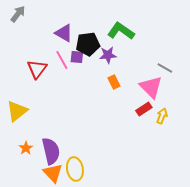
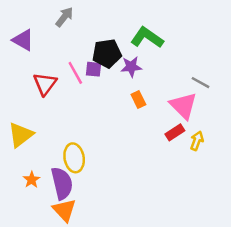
gray arrow: (18, 14) -> (64, 17), moved
purple triangle: (64, 33) -> (23, 40), moved
yellow ellipse: (75, 169) -> (74, 158), moved

